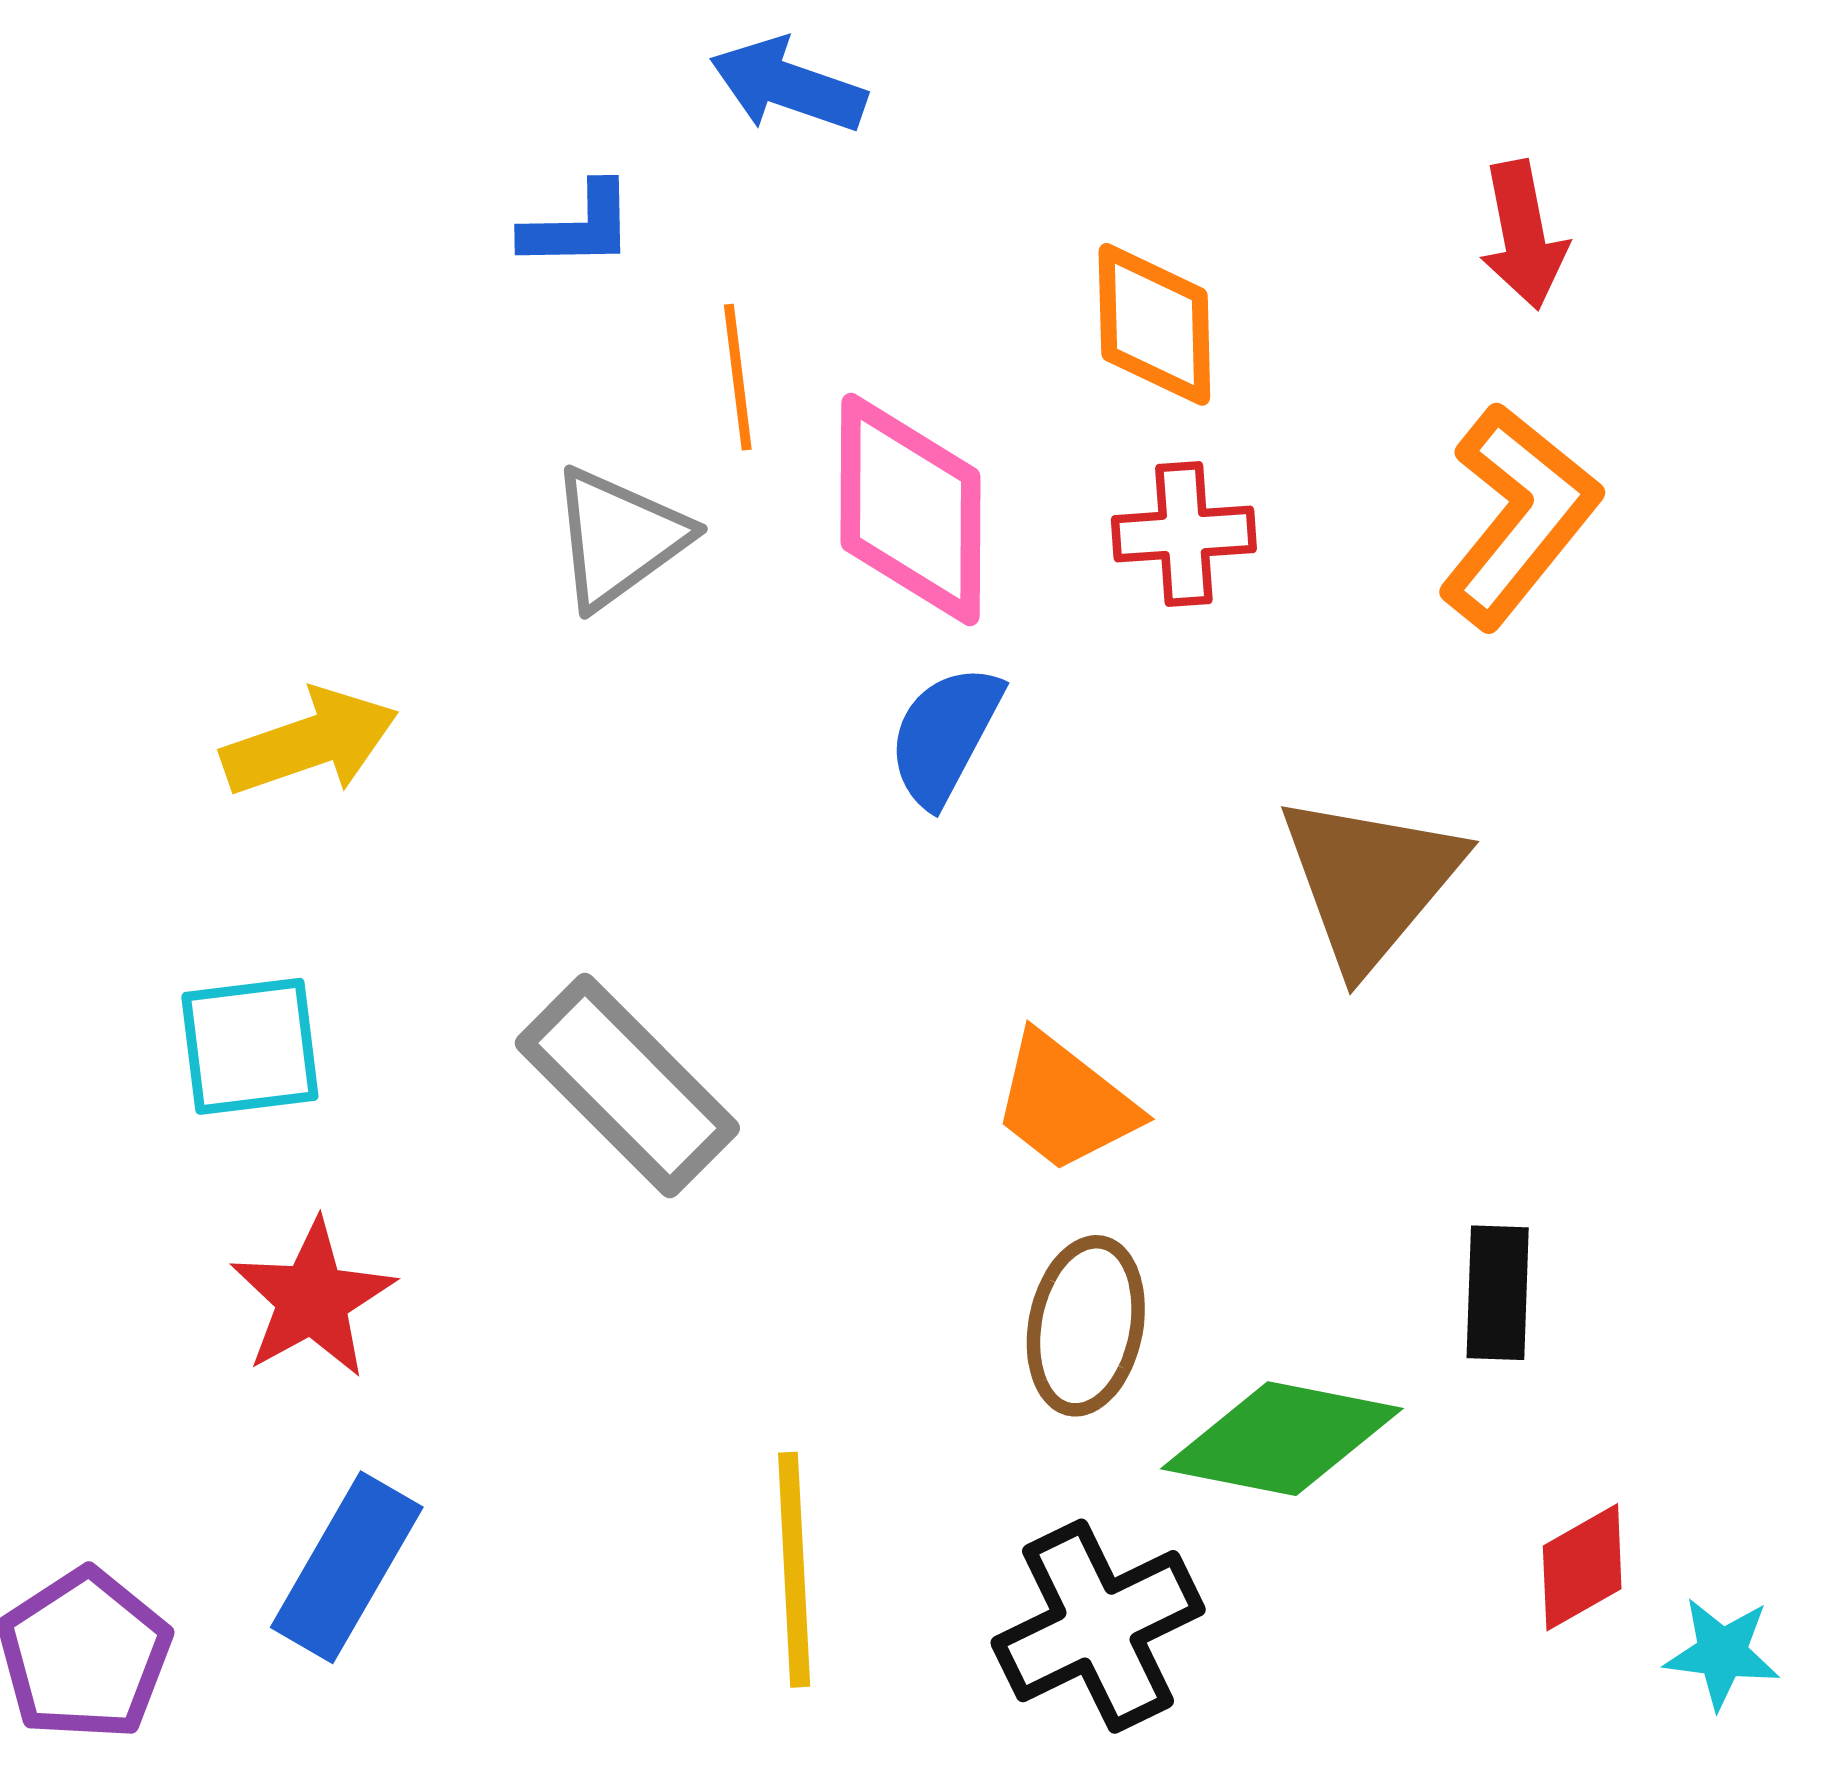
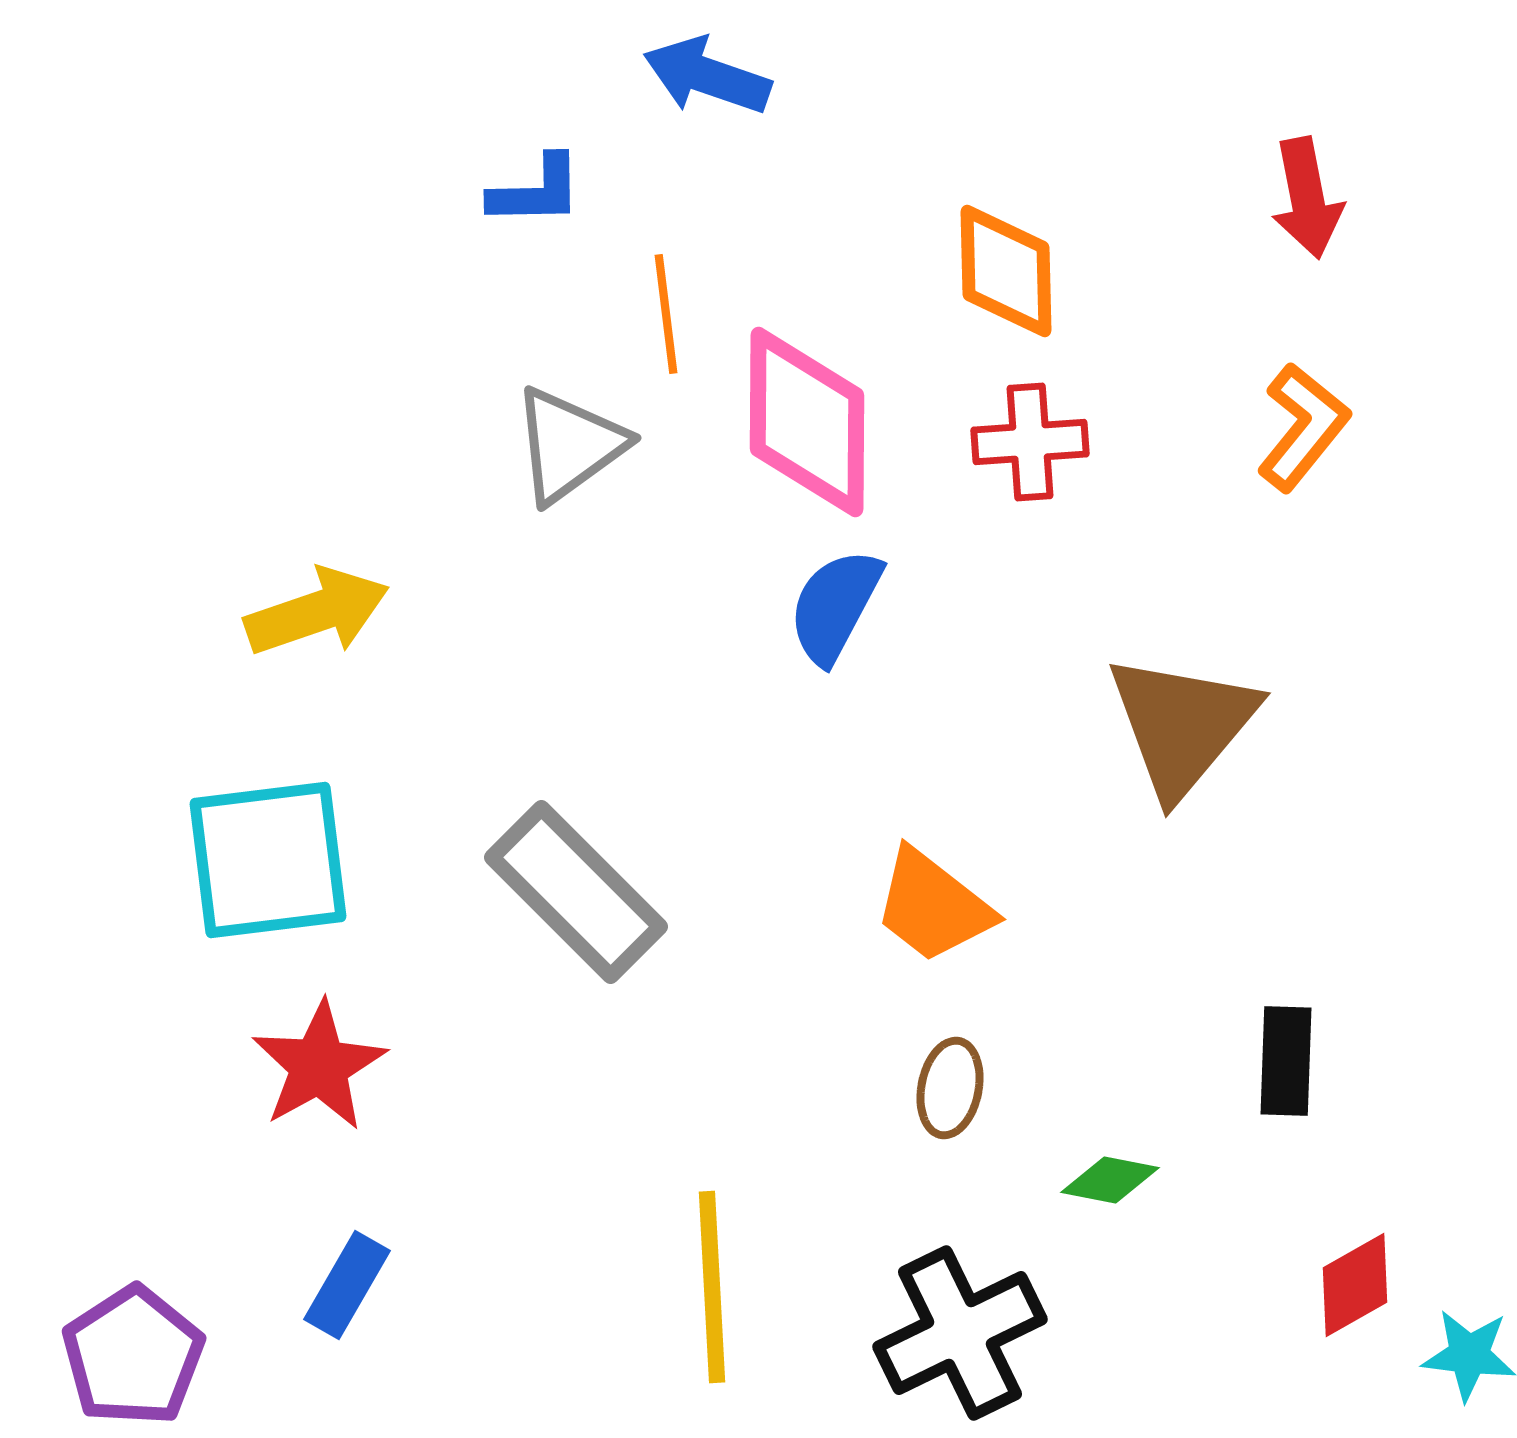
orange L-shape: (1518, 516) -> (1303, 427), size x0.7
cyan square: (250, 1046) -> (268, 860), size x1.4
brown ellipse: (1086, 1326) -> (950, 1088), size x0.7
green diamond: (1282, 1439) -> (1110, 1180), size x0.5
blue rectangle: (347, 1567) -> (347, 1285), size x0.7

